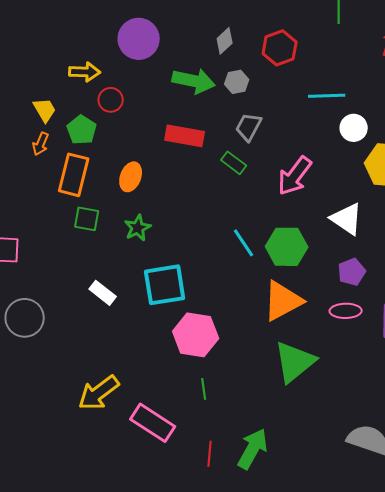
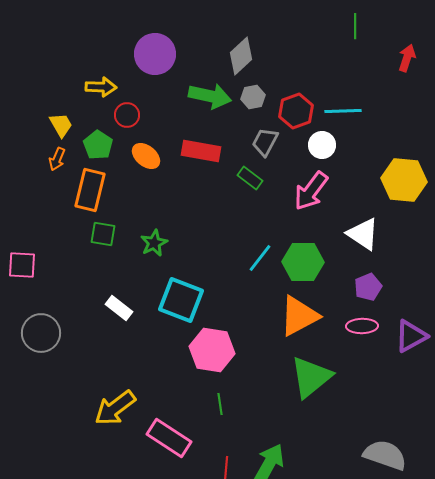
gray diamond: (225, 41) -> (241, 56), size x1.4
red hexagon: (280, 48) -> (296, 111), moved
white circle: (354, 128) -> (322, 145), moved
orange ellipse: (131, 177) -> (146, 156), moved, turned -72
cyan line: (244, 243) -> (260, 258), turned 72
cyan square: (165, 285) -> (181, 300), turned 30

